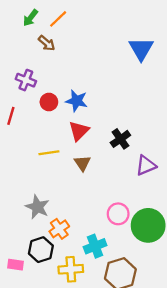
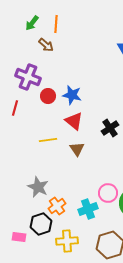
orange line: (58, 19) -> (56, 24), turned -42
purple cross: (26, 80) -> (28, 77), size x1.4
red triangle: (79, 131) -> (74, 121), turned -36
cyan cross: (95, 246) -> (88, 209), moved

